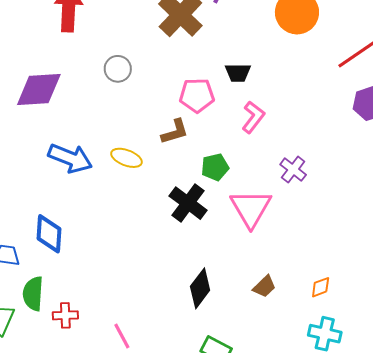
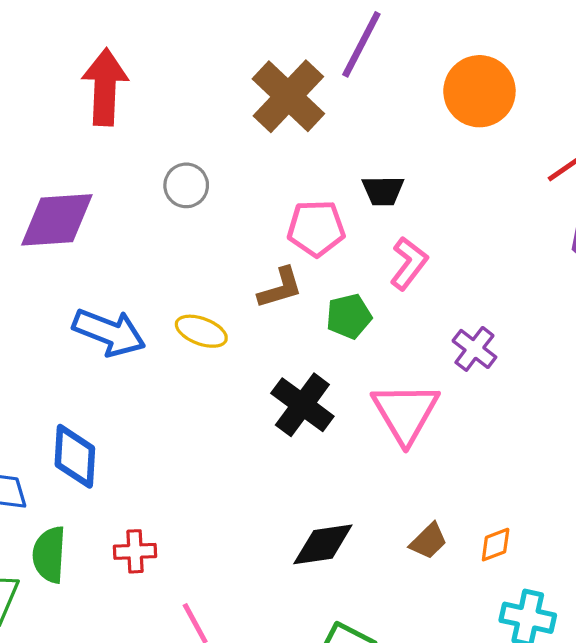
green pentagon: (215, 167) -> (349, 316), moved
orange diamond: (321, 287) -> (496, 545), moved
black diamond: (200, 288) -> (323, 544), turned 45
red cross: (65, 315) -> (135, 551), moved

